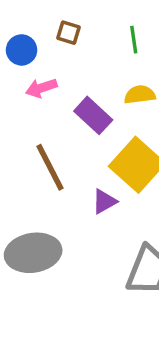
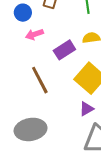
purple rectangle: (93, 115) -> (64, 50), turned -75
purple triangle: (104, 201) -> (86, 109), moved

